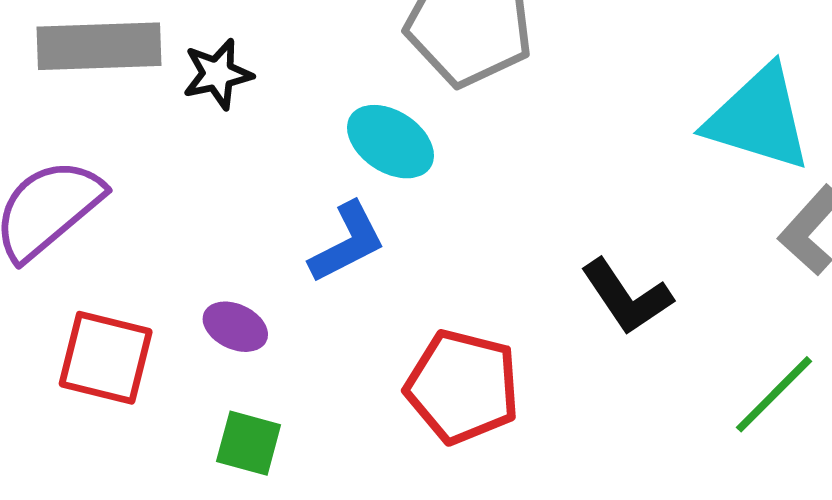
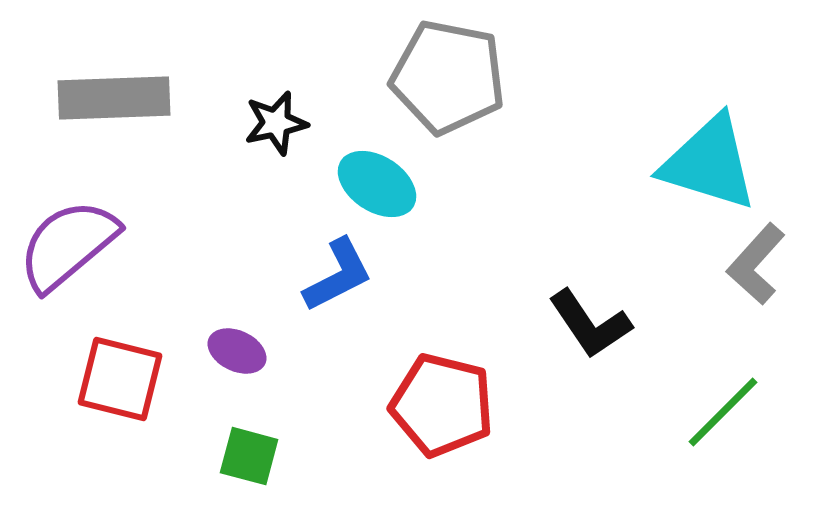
black star: (218, 74) -> (276, 123), moved

